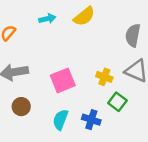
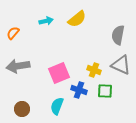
green square: (117, 102) -> (105, 91), turned -35
brown circle: (21, 107) -> (22, 109), moved
blue cross: (91, 120) -> (79, 90), moved

